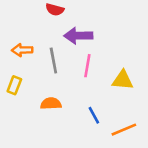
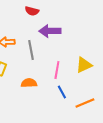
pink line: (87, 66) -> (57, 70), moved
yellow triangle: (123, 80) -> (84, 65), turned -30

